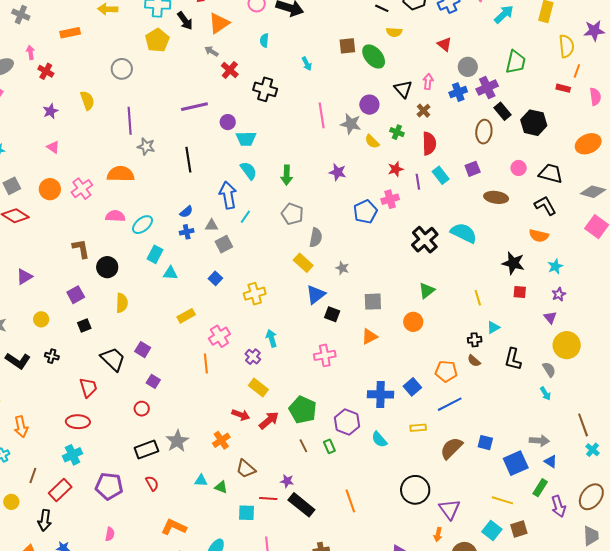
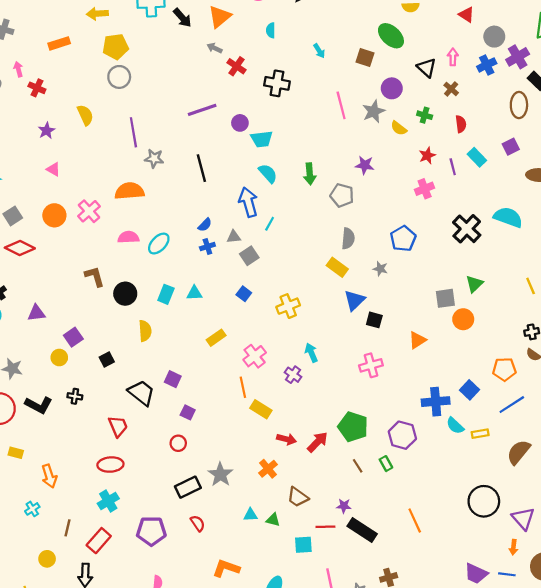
yellow pentagon: (157, 40) -> (116, 47), moved, turned 30
brown square: (347, 46) -> (365, 58), moved, turned 30
gray star: (351, 124) -> (374, 111), turned -30
red semicircle: (429, 144) -> (461, 124), size x0.7
blue pentagon: (365, 212) -> (403, 239), moved
gray pentagon: (292, 214) -> (342, 195), moved
cyan rectangle: (155, 254) -> (166, 294), moved
purple triangle: (24, 277) -> (36, 313), turned 30
purple square: (76, 295) -> (73, 337), moved
gray square: (373, 302) -> (445, 298), moved
yellow rectangle: (258, 388) -> (261, 409), moved
cyan semicircle: (379, 439) -> (455, 426), moved

